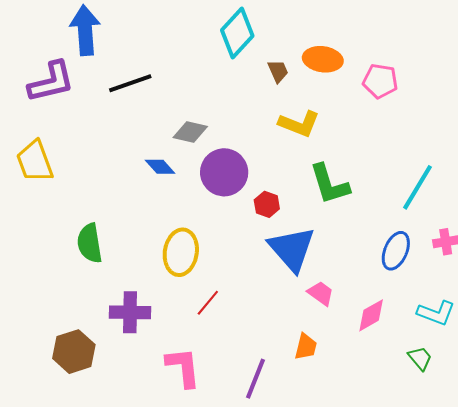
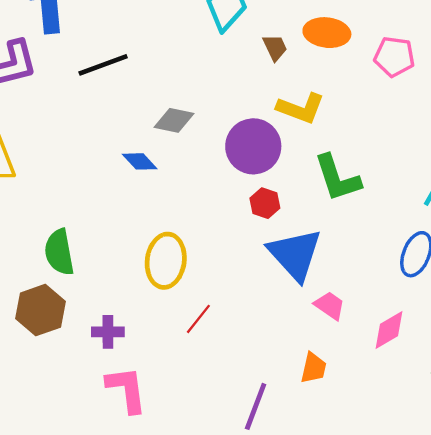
purple circle: (224, 172) -> (253, 146), moved
purple cross: (130, 312) -> (108, 332), size x0.7
brown hexagon: (74, 352) -> (41, 310), moved
pink L-shape: (183, 367) -> (127, 389), moved

